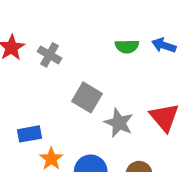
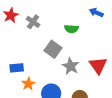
blue arrow: (164, 45) -> (96, 13), moved
green semicircle: (127, 46) -> (71, 29), moved

